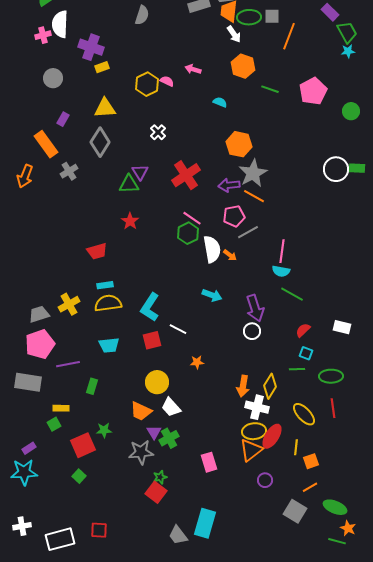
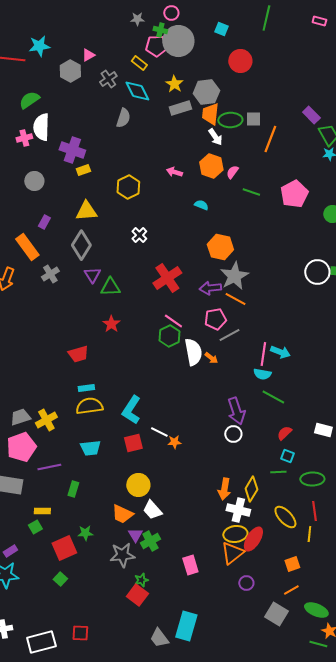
orange hexagon: (243, 66) -> (211, 166), moved
pink semicircle: (167, 81) -> (232, 172), moved, turned -80
purple triangle: (140, 172) -> (92, 275), moved
cyan arrow: (212, 295) -> (280, 352), moved
yellow cross: (69, 304) -> (46, 420), moved
orange star: (197, 362) -> (174, 442), moved
yellow line: (296, 447) -> (309, 534), moved

